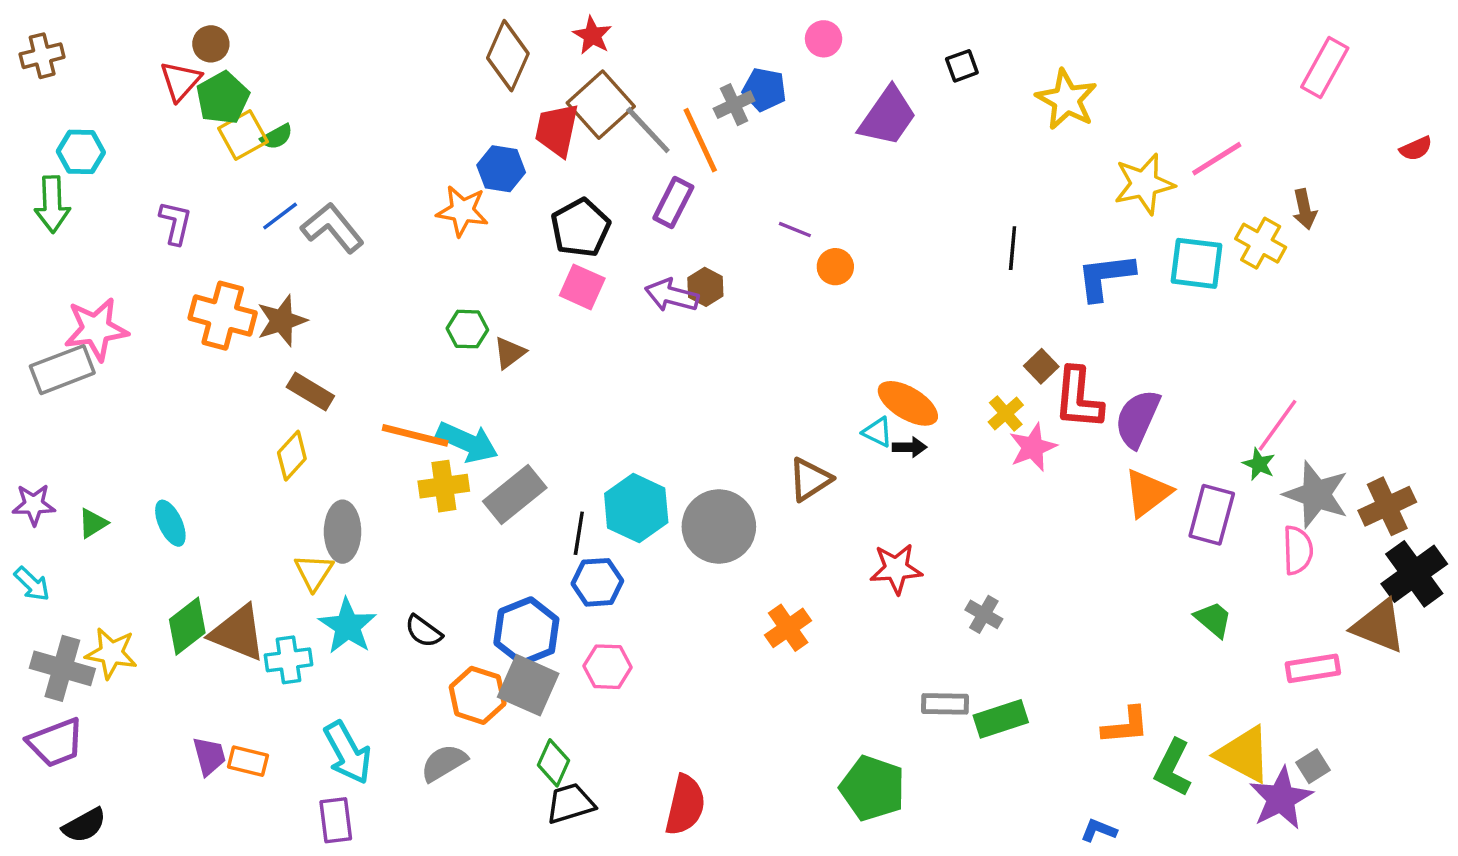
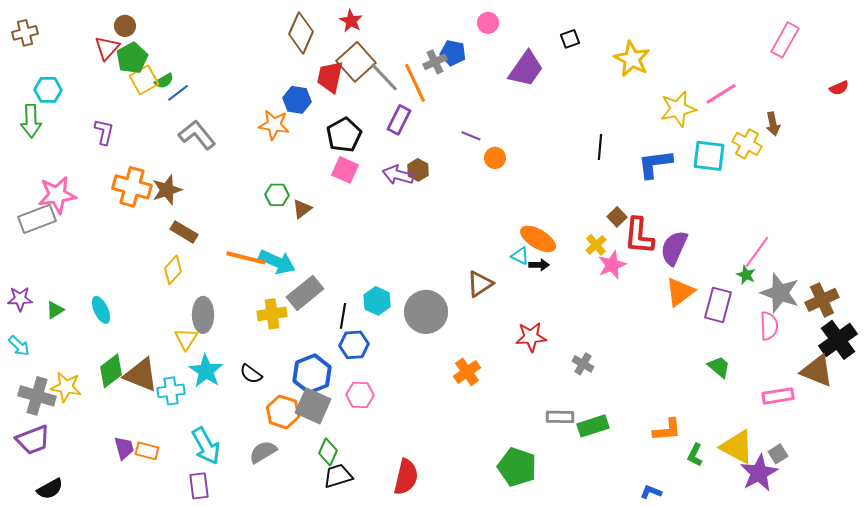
blue line: (280, 216) -> (178, 93), moved
yellow cross: (444, 486) -> (272, 314), moved
cyan hexagon: (636, 508) -> (377, 301), size x0.7
green L-shape: (1173, 768) -> (695, 455), size x0.7

